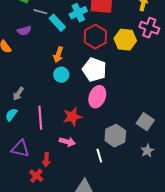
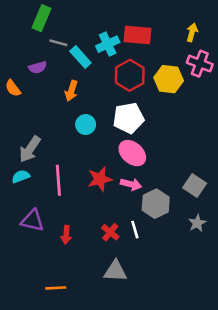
orange arrow: (58, 55) -> (71, 91), moved
white pentagon: (94, 70) -> (128, 118), turned -30
gray arrow: (18, 94) -> (30, 149), size x1.5
pink ellipse: (97, 97) -> (132, 153), turned -70
cyan semicircle: (11, 115) -> (21, 176), turned 32
pink arrow: (67, 142) -> (131, 184), moved
red cross: (36, 176) -> (110, 232), moved

